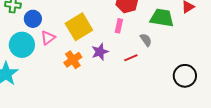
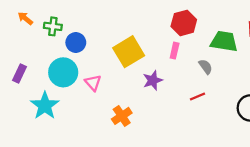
pink triangle: (48, 38) -> (93, 83), moved, turned -35
red line: (131, 58) -> (198, 96), moved
orange cross: (73, 60) -> (122, 116), moved

